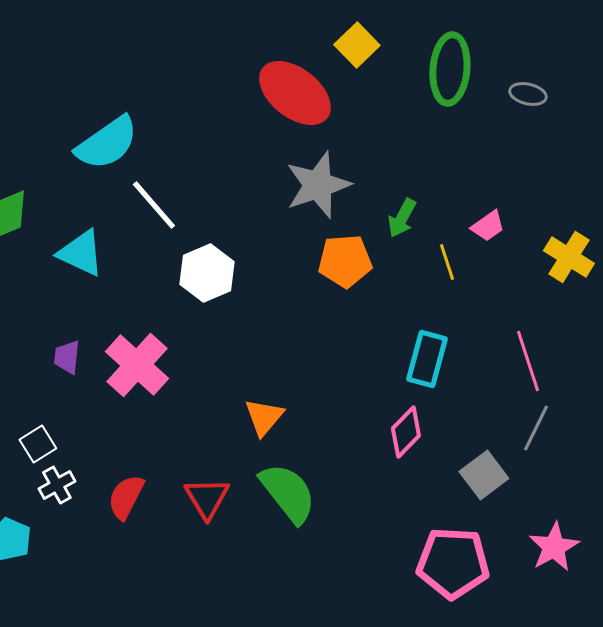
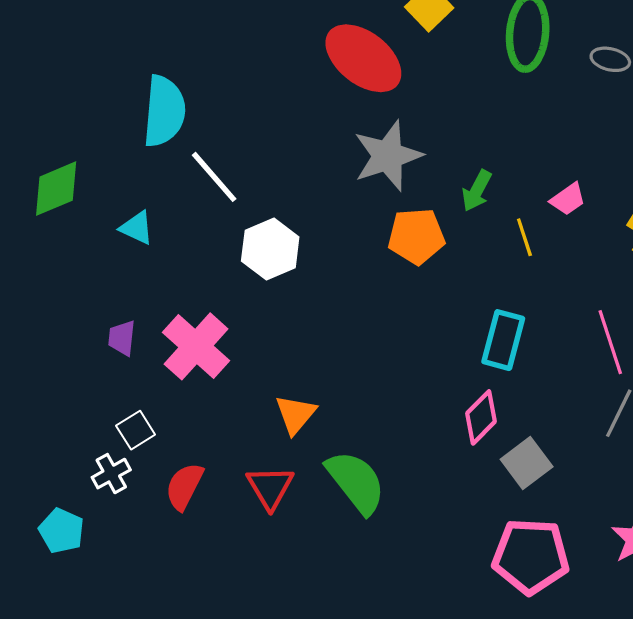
cyan semicircle: (107, 143) -> (164, 111), turned -50
cyan triangle: (81, 253) -> (137, 228), size x0.7
orange triangle: (264, 417) -> (296, 414), moved
white square: (38, 444) -> (136, 430), moved
gray square: (484, 475) -> (527, 463), moved

